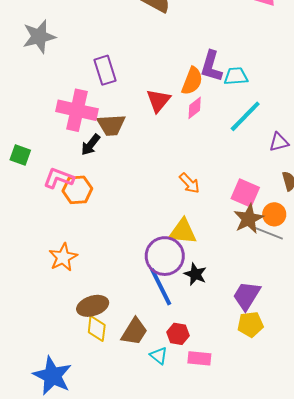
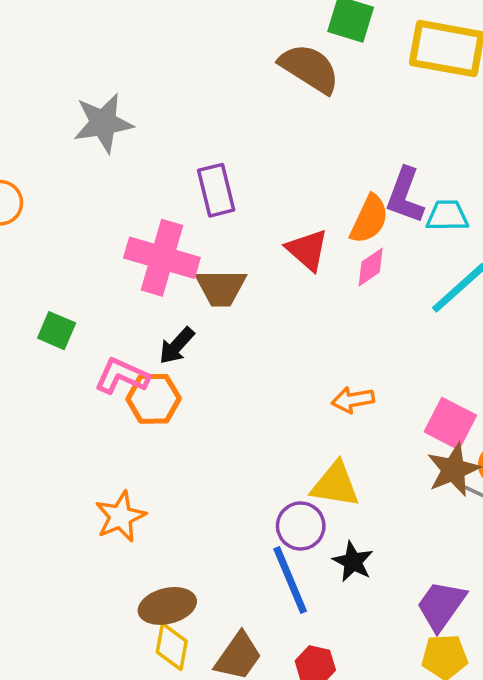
red triangle: (158, 101) -> (307, 250), turned -32
black arrow: (91, 145) -> (177, 346), moved
orange arrow: (189, 183) -> (353, 400), turned 120
purple circle: (165, 256) -> (301, 526), size x0.7

